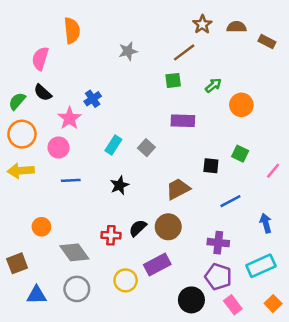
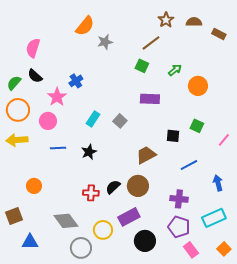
orange semicircle: (72, 30) -> (85, 26), moved, turned 45
green square: (173, 80) -> (142, 66), turned 32
black star: (119, 185) -> (89, 152), moved
gray diamond: (74, 252) -> (66, 221), moved
gray circle: (77, 289) -> (81, 248), moved
black circle: (191, 300) -> (145, 241), moved

